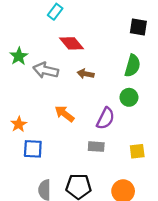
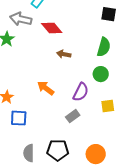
gray arrow: (46, 70) -> (21, 19), moved
gray rectangle: (96, 147) -> (73, 116), turned -40
yellow square: (137, 151) -> (108, 106), moved

